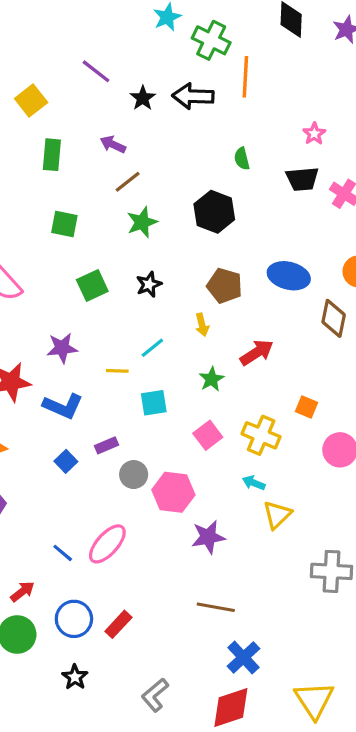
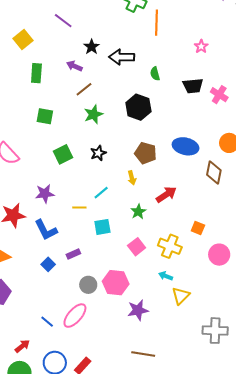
black arrow: (193, 96) -> (122, 57), moved
black star: (143, 98) -> (92, 47), moved
pink star: (314, 134) -> (201, 46), moved
blue L-shape: (63, 406) -> (46, 230), turned 40
gray circle: (134, 475) -> (88, 285), moved

